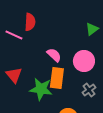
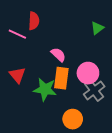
pink circle: (84, 61) -> (88, 73), moved
gray cross: (89, 90) -> (94, 90), size x1.5

